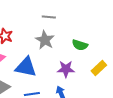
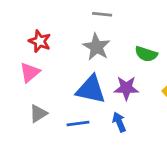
blue triangle: (26, 67) -> (91, 89), moved

